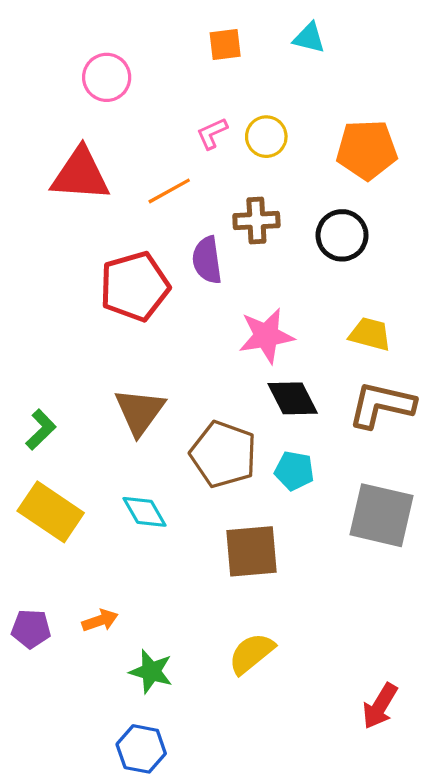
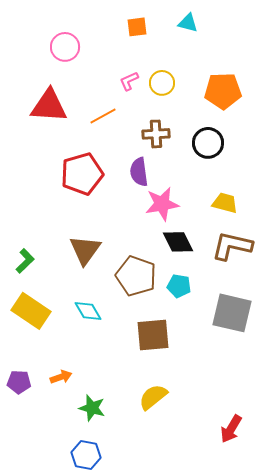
purple semicircle: (207, 260) -> (139, 172), moved

